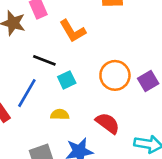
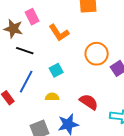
black line: (44, 60) -> (25, 51), moved
orange circle: (115, 75) -> (97, 54), moved

